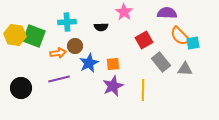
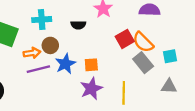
orange semicircle: (180, 36) -> (143, 42), moved
cyan square: (193, 43) -> (170, 56), moved
gray triangle: (185, 69) -> (169, 86), moved
purple line: (59, 79) -> (38, 69), moved

